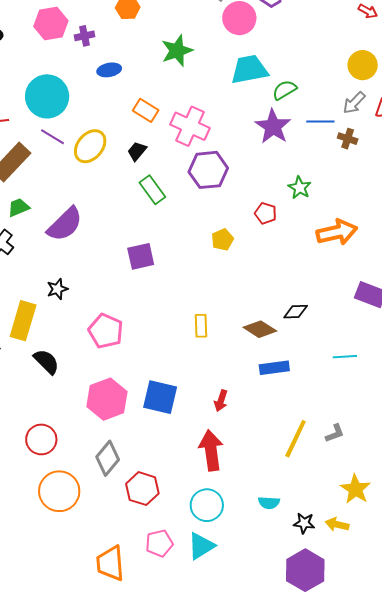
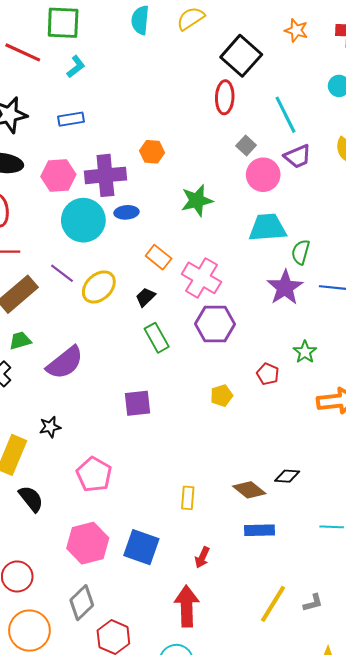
pink hexagon: (51, 24) -> (58, 175), moved
purple cross: (85, 36) -> (105, 175), size x2.0
green semicircle: (285, 90) -> (301, 252), turned -50
cyan circle: (47, 96) -> (83, 220), moved
yellow rectangle: (201, 326) -> (188, 498), moved

